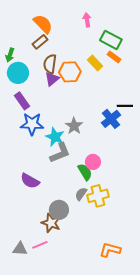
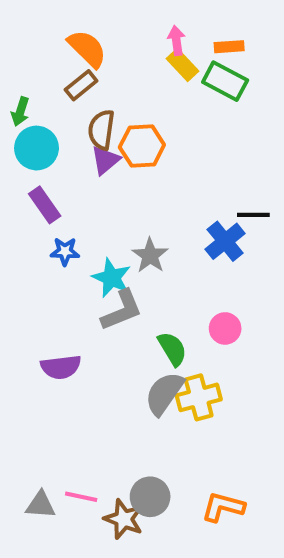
orange rectangle: (114, 57) -> (229, 47), moved, turned -40
yellow rectangle: (95, 63) -> (182, 65), moved
blue star: (32, 124) -> (65, 251), size x0.6
pink circle: (93, 162) -> (225, 328), moved
purple semicircle: (30, 181) -> (61, 367), turned -36
gray semicircle: (81, 194) -> (164, 393), size x1.6
gray circle: (59, 210) -> (150, 497), moved
brown star: (51, 223) -> (124, 519), moved
pink line: (40, 245) -> (81, 497), turned 35

